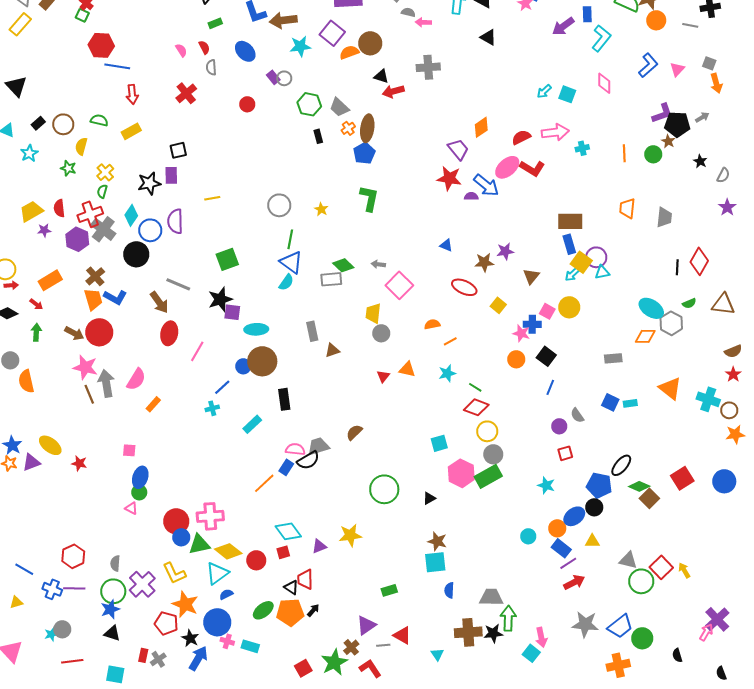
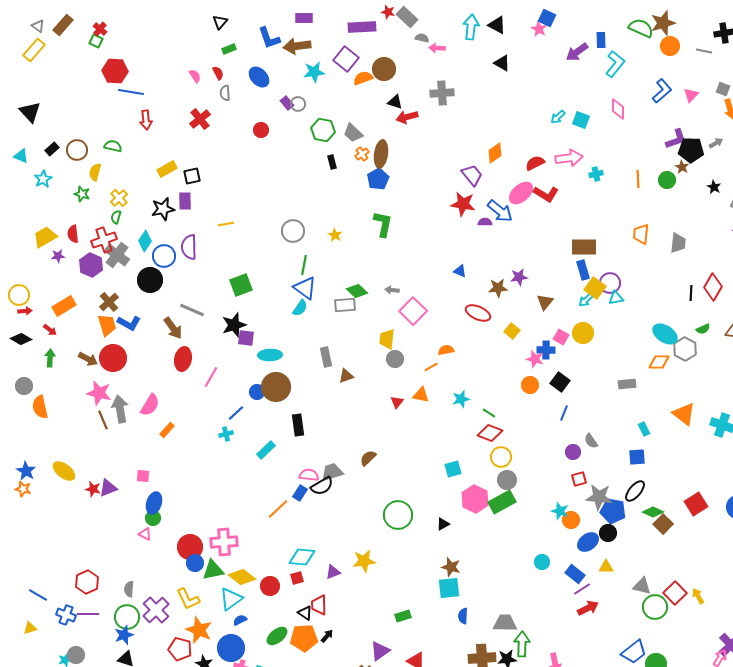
yellow rectangle: (131, 131) -> (167, 169), moved
orange line: (450, 341) -> (431, 367), moved
blue square: (610, 402) -> (637, 457), moved, turned -30
cyan rectangle: (630, 403) -> (644, 429), turned 72
purple triangle: (31, 462) -> (108, 488), moved
orange circle: (557, 528) -> (571, 520), moved
cyan diamond: (288, 531) -> (302, 557), turned -48
gray star: (585, 624) -> (599, 497), moved

